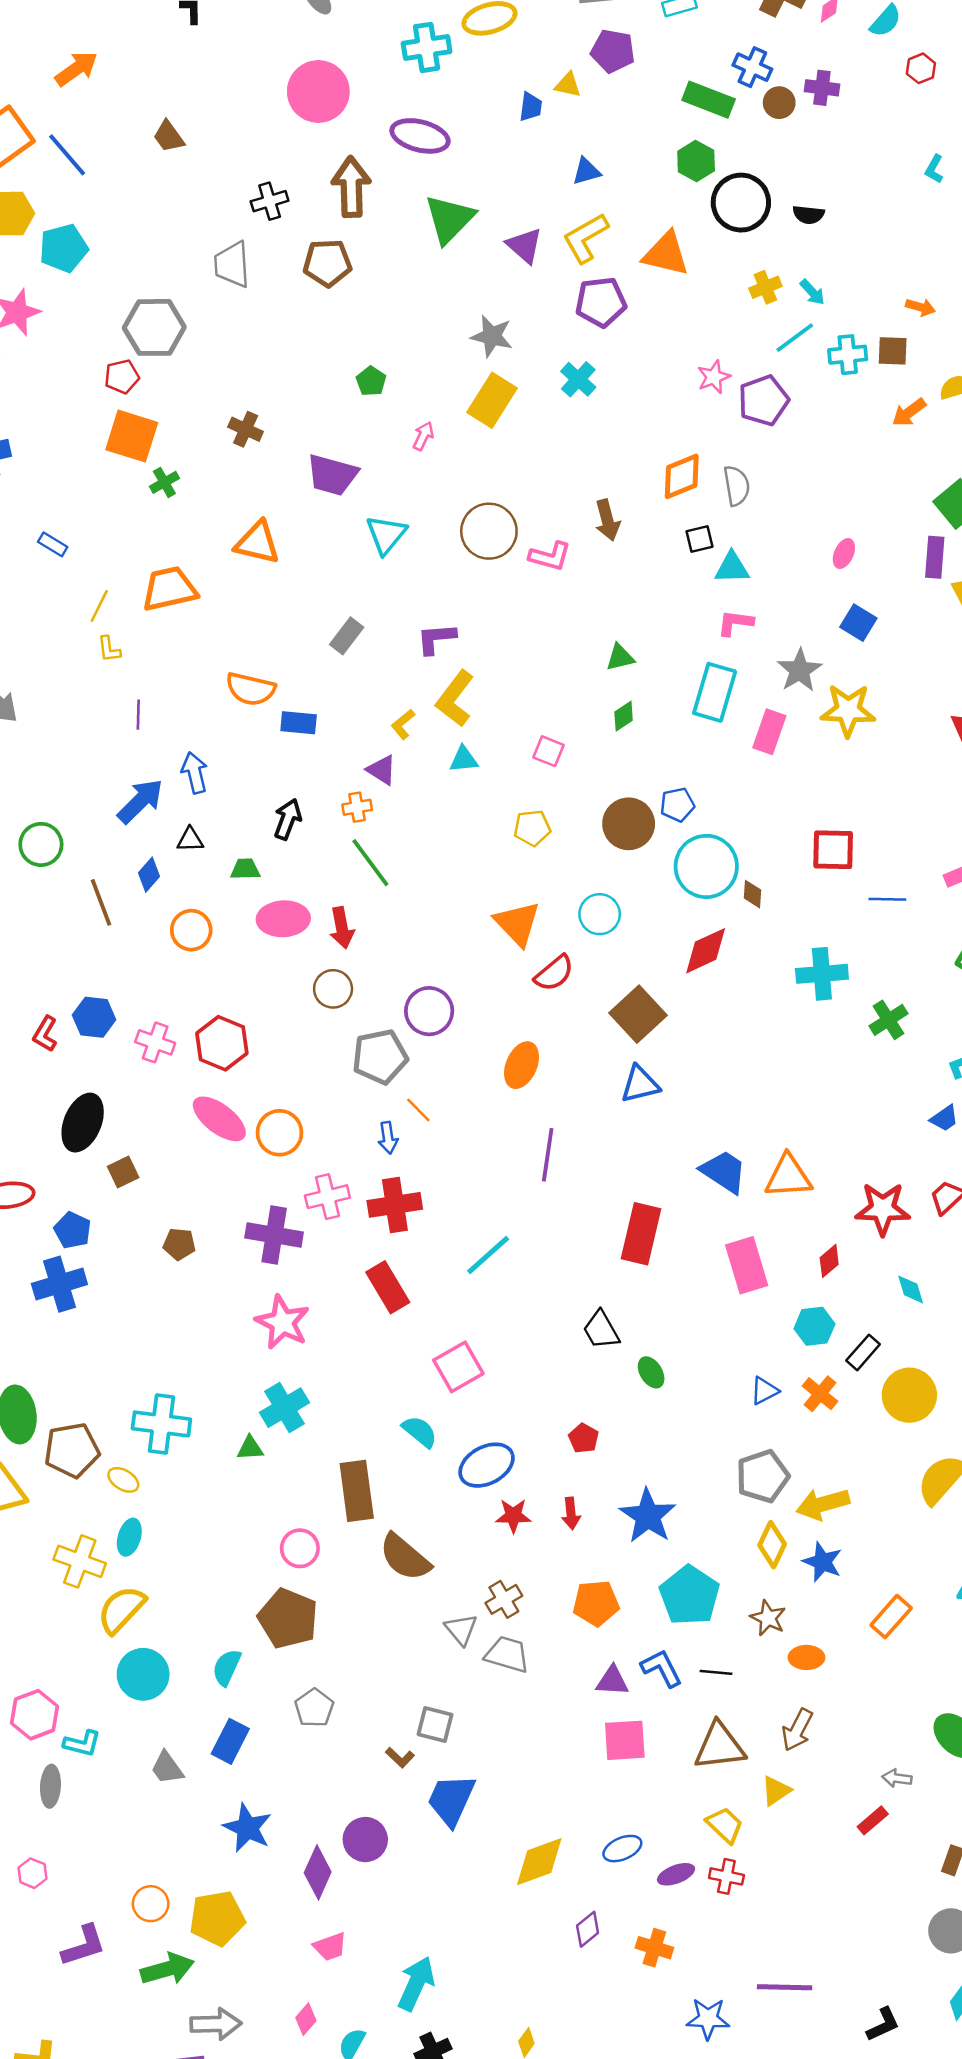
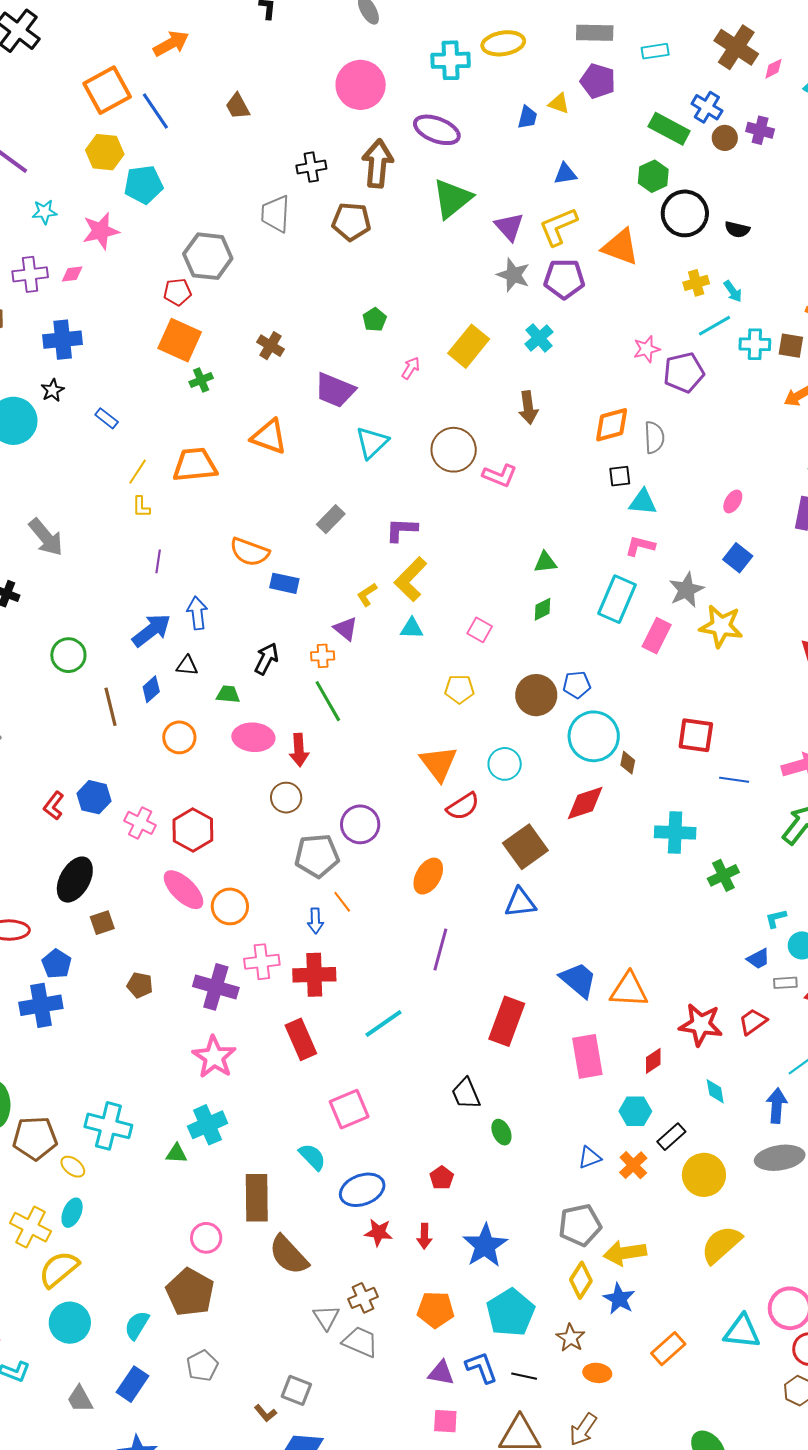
gray star: (492, 336) -> (513, 275), moved
brown arrow: (607, 520) -> (528, 408), moved
pink square: (625, 1740) -> (445, 1421), size x0.7

